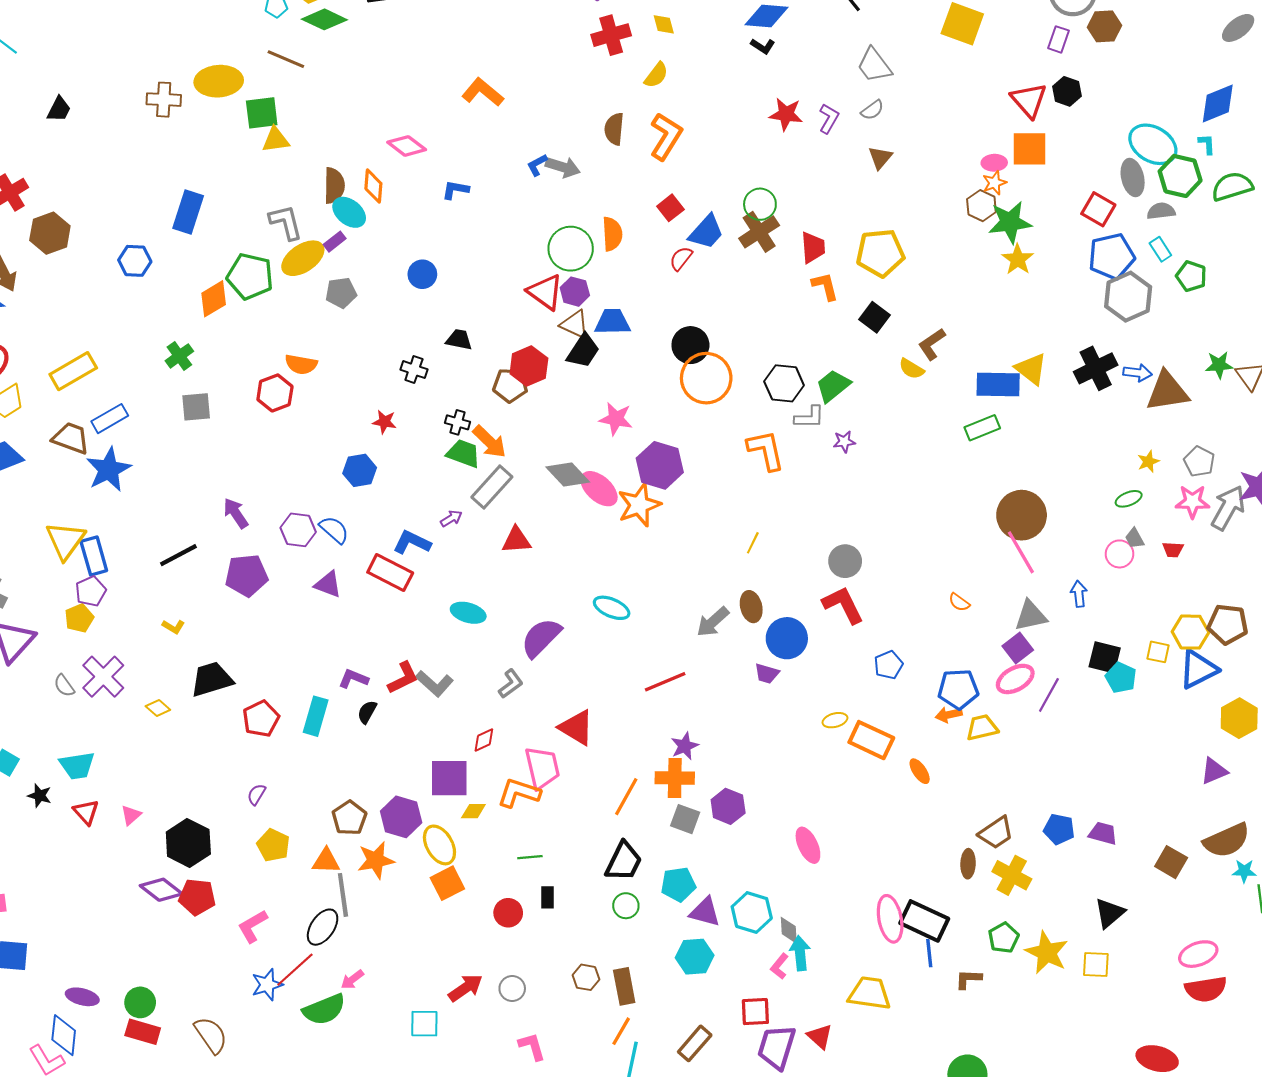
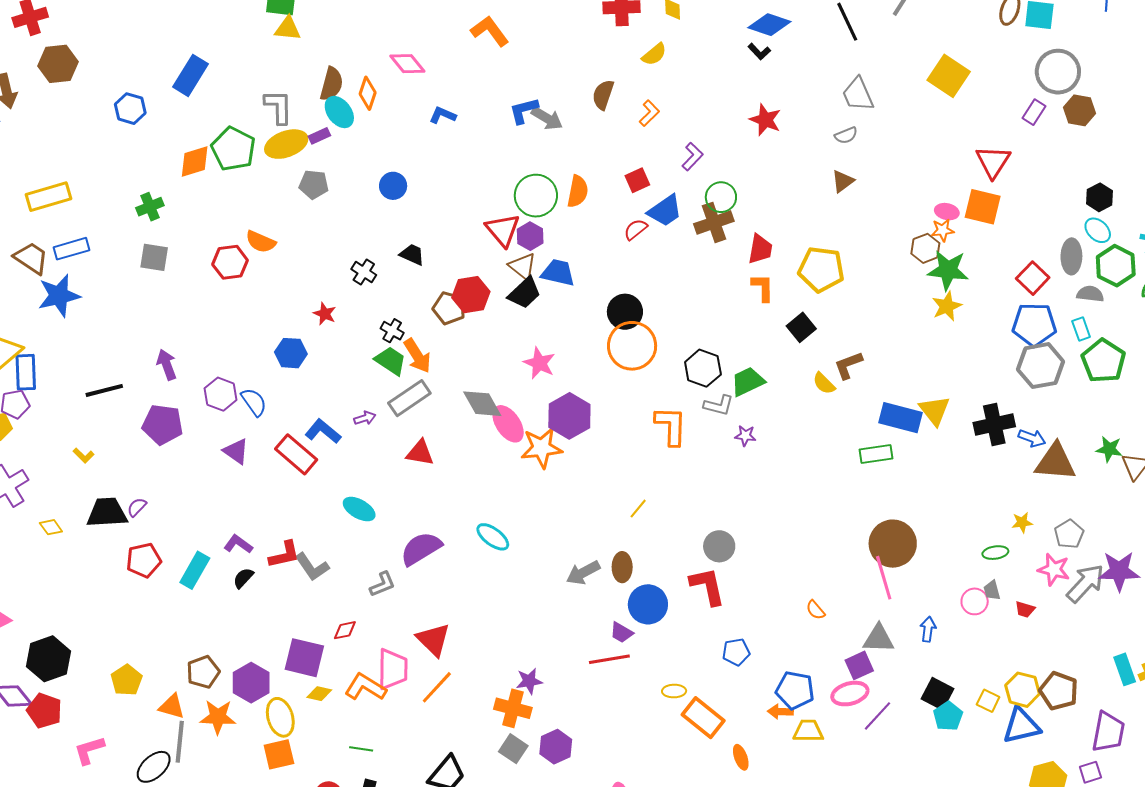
black hexagon: (1067, 91) -> (1100, 197), moved
purple L-shape: (829, 118) -> (693, 157), moved
orange L-shape: (666, 136) -> (649, 113), size x0.6
cyan ellipse: (1153, 144) -> (1098, 230), size x0.6
blue L-shape: (537, 165) -> (524, 111), size x1.4
green pentagon: (1191, 276) -> (1103, 361), size x1.5
red line: (665, 682) -> (609, 659), moved
purple semicircle: (256, 794) -> (137, 507), moved
orange line: (626, 797) -> (437, 687), moved

